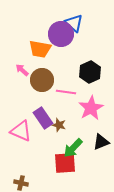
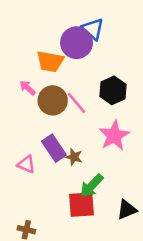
pink line: (66, 92) -> (77, 103), moved, turned 42
pink triangle: (21, 131) -> (26, 164), size x0.7
black triangle: (101, 142) -> (127, 210), moved

